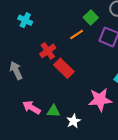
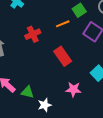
red rectangle: (64, 68) -> (63, 56), moved
pink star: (100, 100) -> (73, 89), size x0.7

